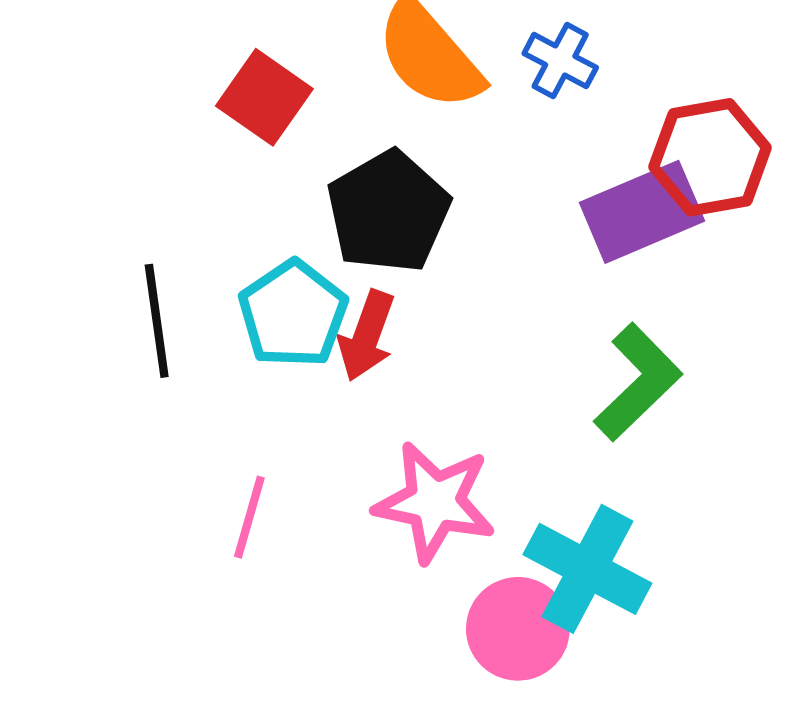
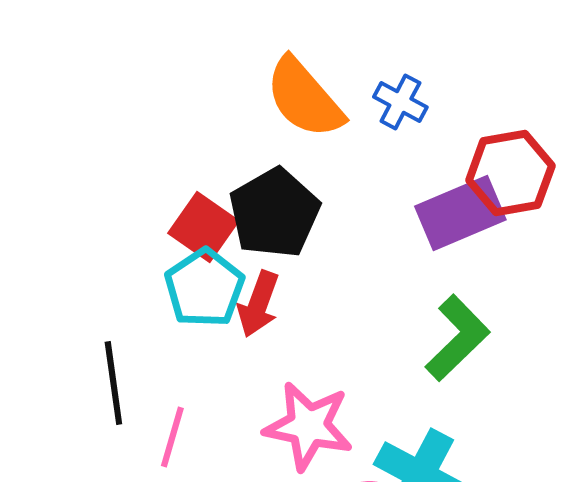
red square: (264, 97) -> (203, 227), moved
black line: (157, 321) -> (113, 383), moved

